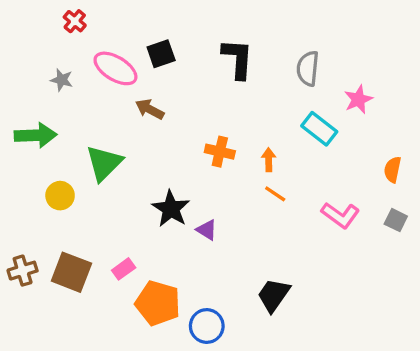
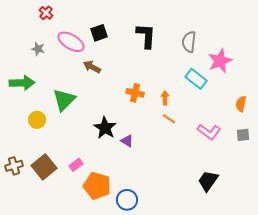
pink star: (358, 99) -> (220, 61), size x1.4
gray square: (396, 220) -> (243, 135), turned -32
brown square: (71, 272) -> (44, 167), turned 30
black trapezoid: (274, 295) -> (208, 181), moved

